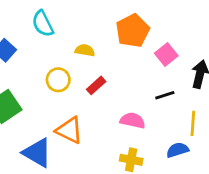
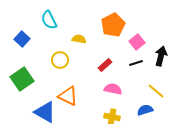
red rectangle: (96, 85) -> (105, 65), moved
black line: (165, 95) -> (136, 63), moved
yellow line: (193, 123) -> (156, 91), turned -54

